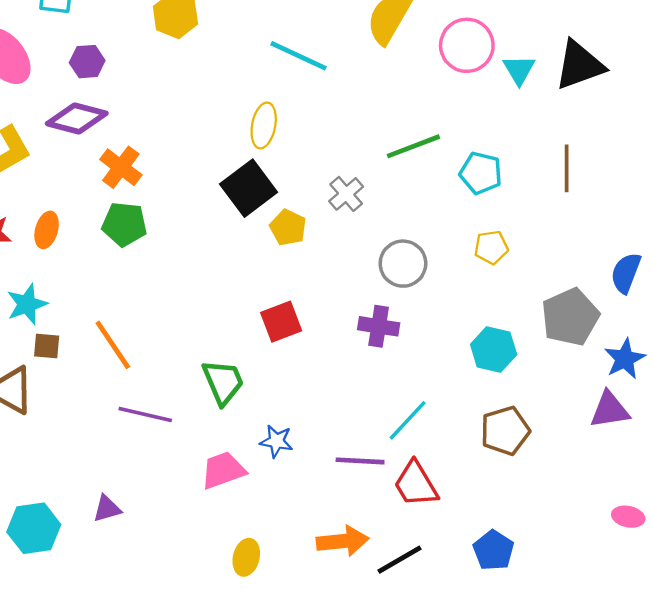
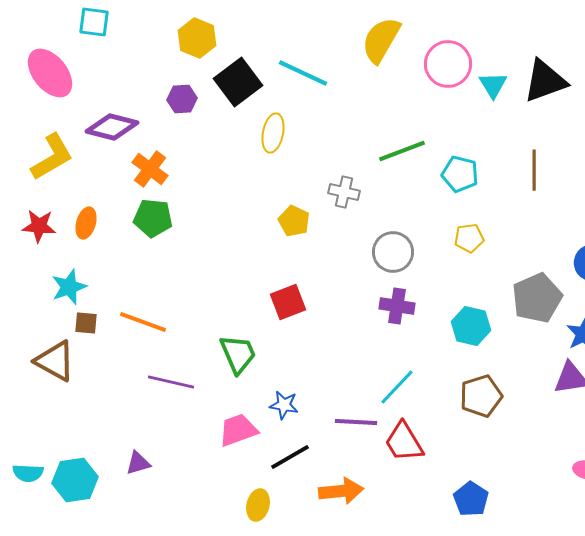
purple hexagon: (87, 62) -> (182, 99), moved
black square: (249, 188) -> (238, 82), moved
gray cross: (346, 194) -> (344, 192), turned -36
purple cross: (379, 326) -> (397, 306), moved
orange line: (113, 345) -> (143, 322), turned -36
black line: (399, 560) -> (290, 457), moved

